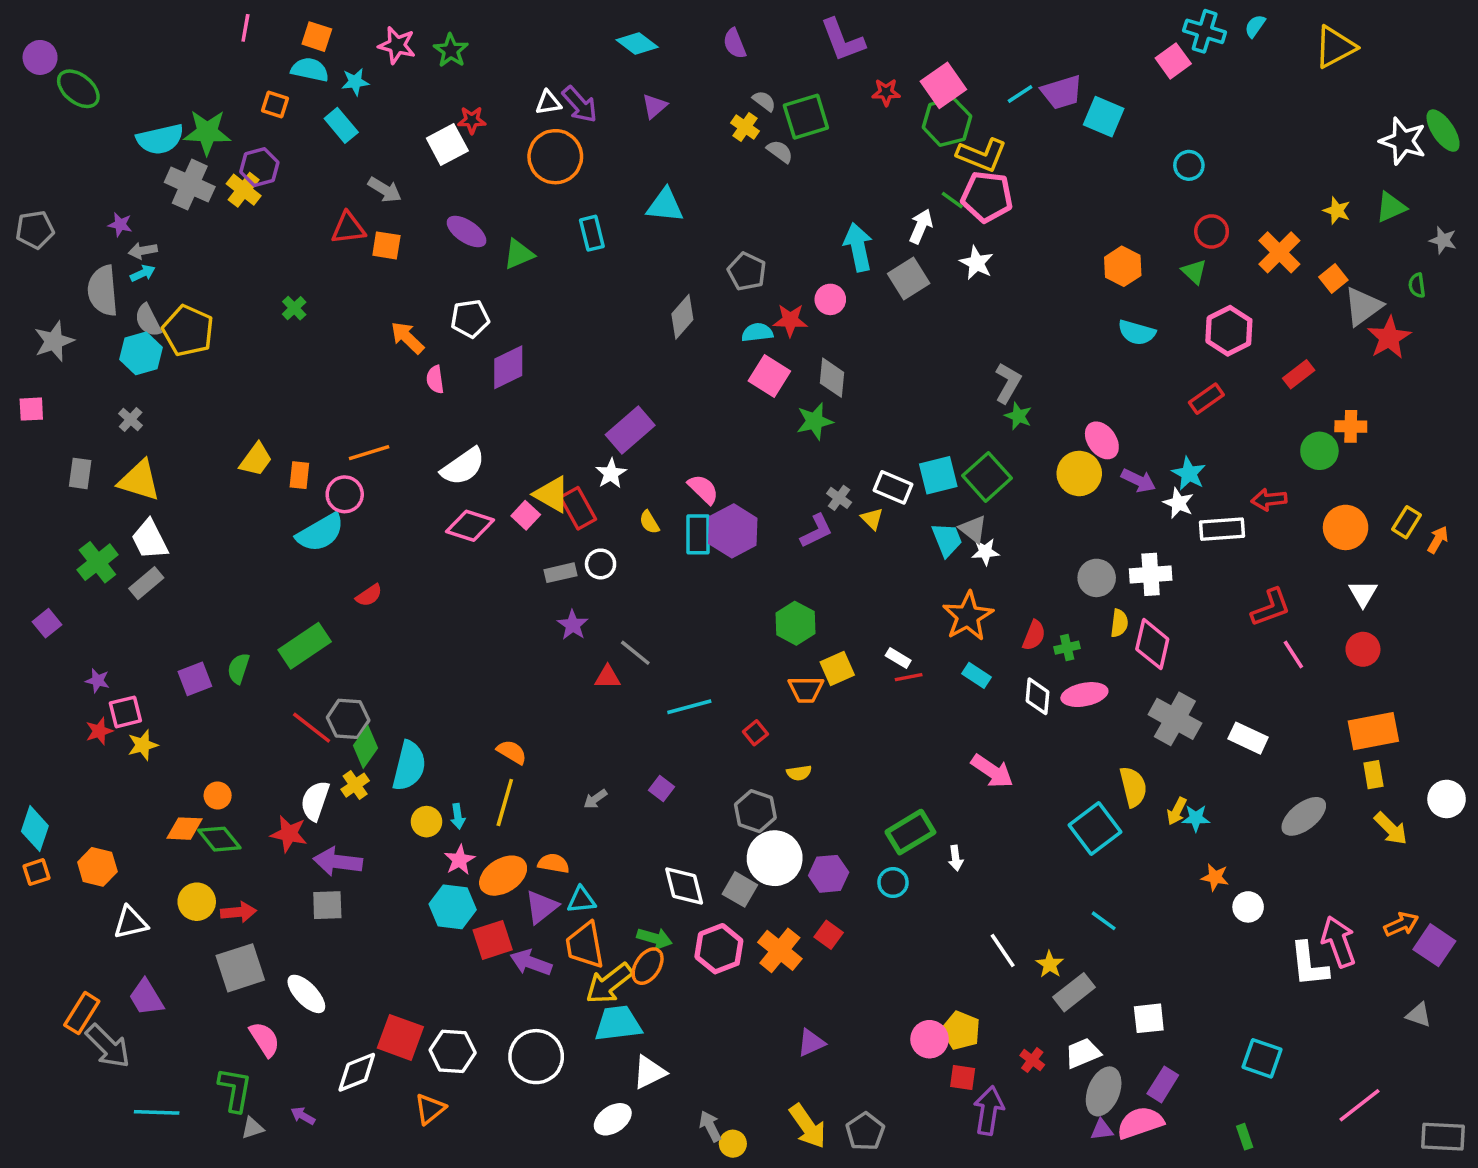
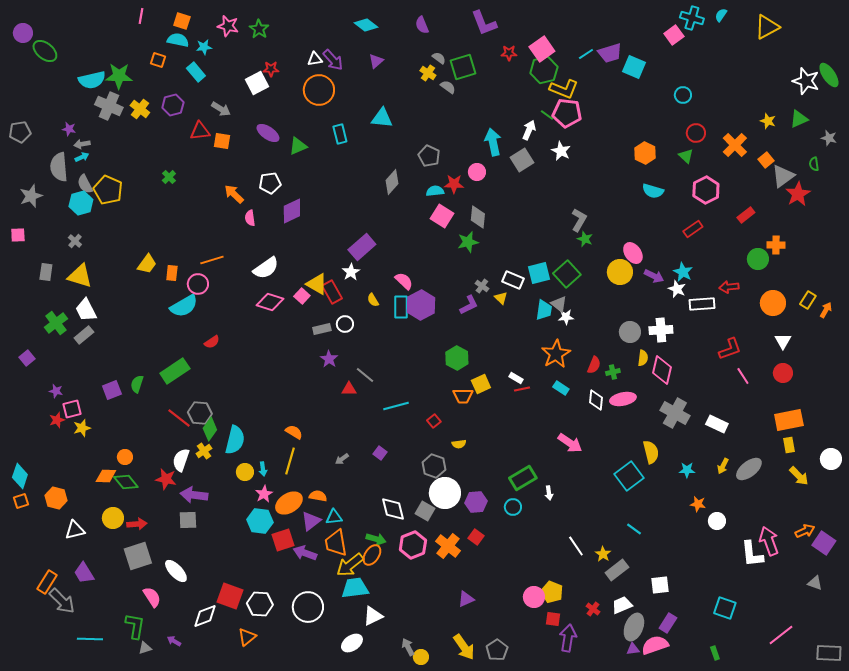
purple hexagon: (259, 167) -> (173, 105), moved
cyan trapezoid: (947, 540) -> (544, 310), turned 30
yellow arrow: (1177, 811) -> (723, 466), moved

